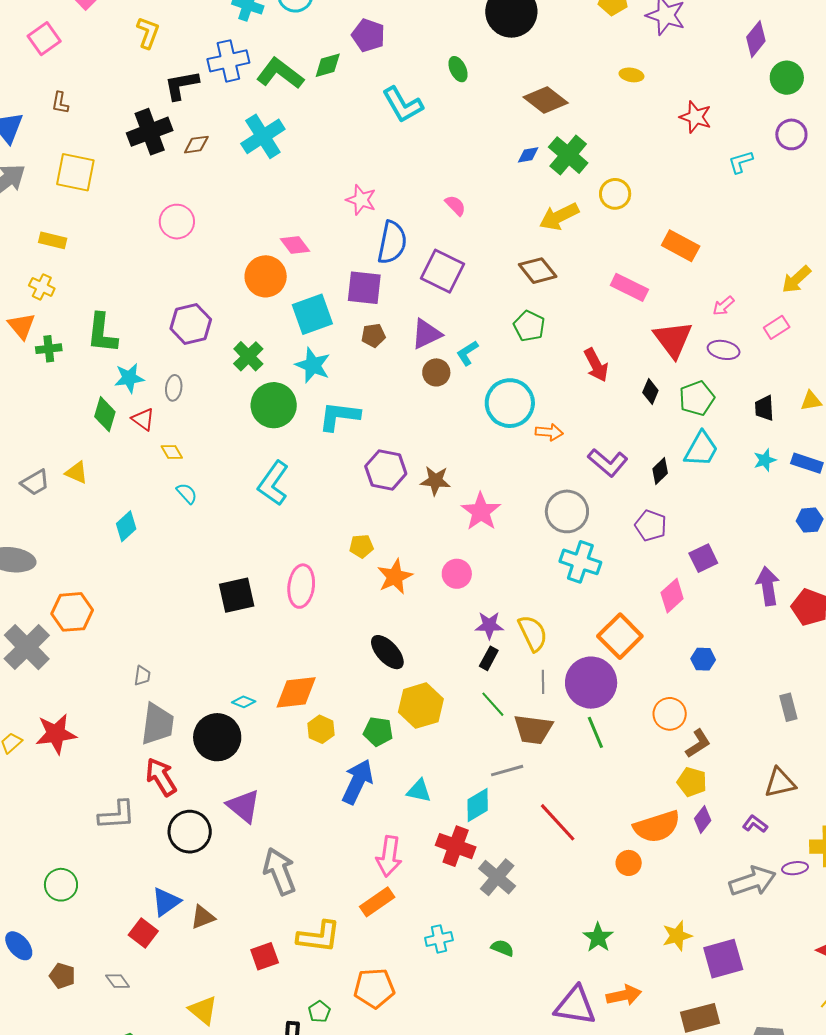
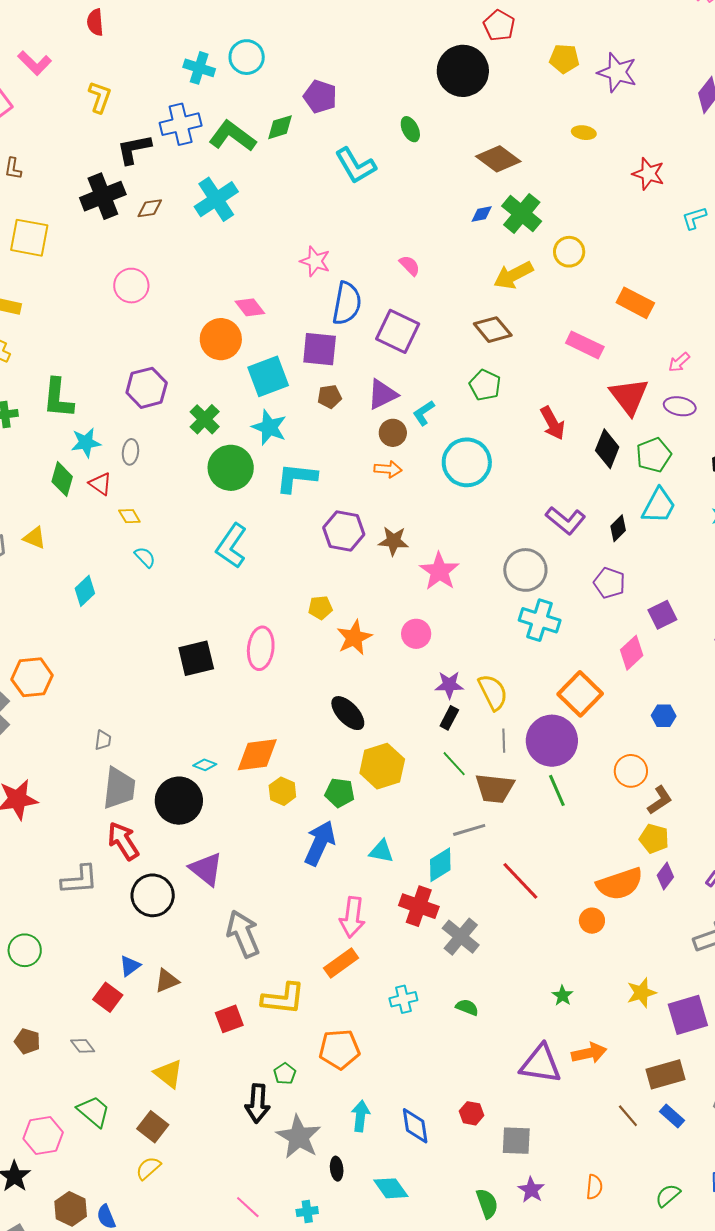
black diamond: (650, 391) -> (607, 449), size x1.5
orange arrow: (549, 432) -> (388, 469), moved
blue triangle: (166, 902) -> (130, 966), size x0.7
green star: (598, 937) -> (562, 996), size x0.7

